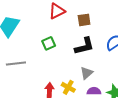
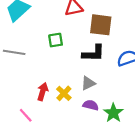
brown square: (84, 20) -> (101, 25), size x1.5

